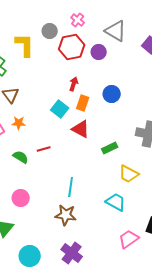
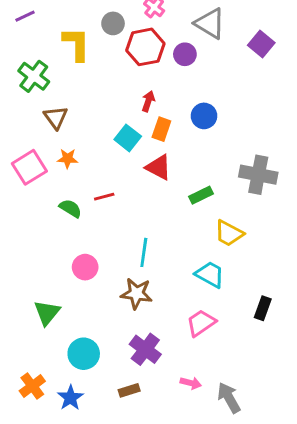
pink circle: (21, 198) -> (85, 267), moved
pink trapezoid: (129, 239) -> (201, 323), moved

